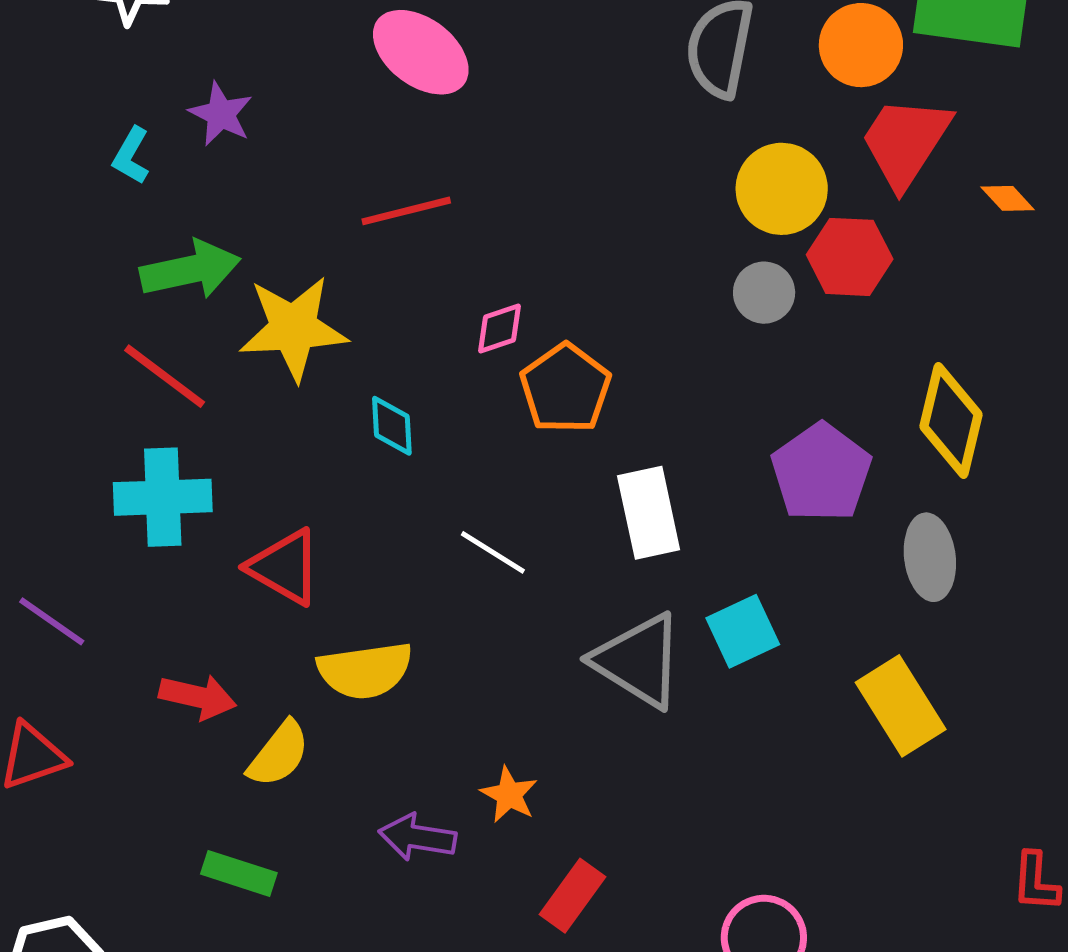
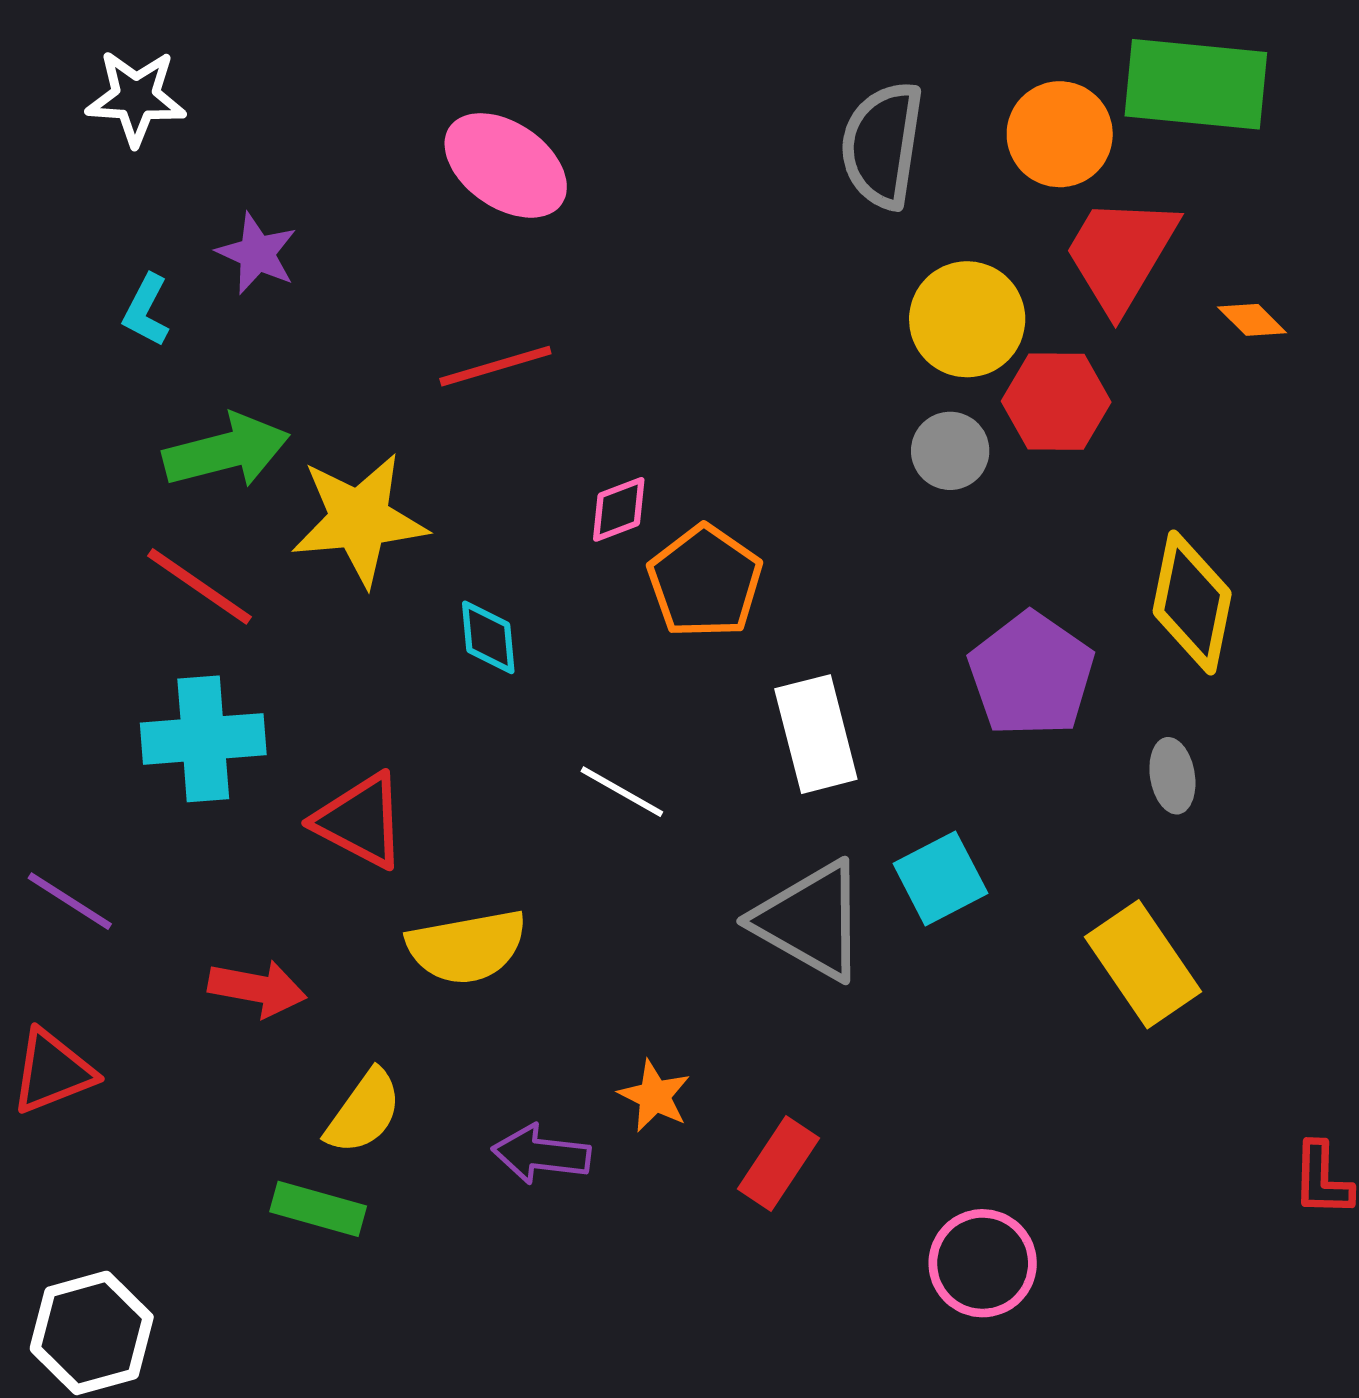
gray ellipse: (930, 557) -> (1172, 776), size x0.7
yellow semicircle: (279, 754) -> (364, 1112), moved
red rectangle: (573, 896) -> (778, 1164), moved

